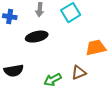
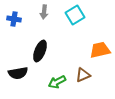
black ellipse: (37, 37) -> (40, 51), moved, turned -55

